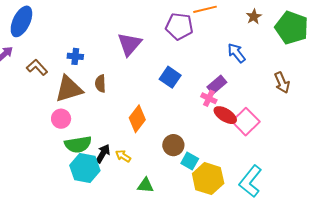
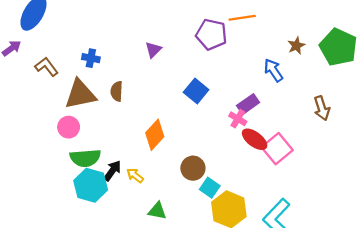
brown star: (254, 17) -> (296, 46), moved
purple triangle: (130, 44) -> (153, 50), size x0.6

